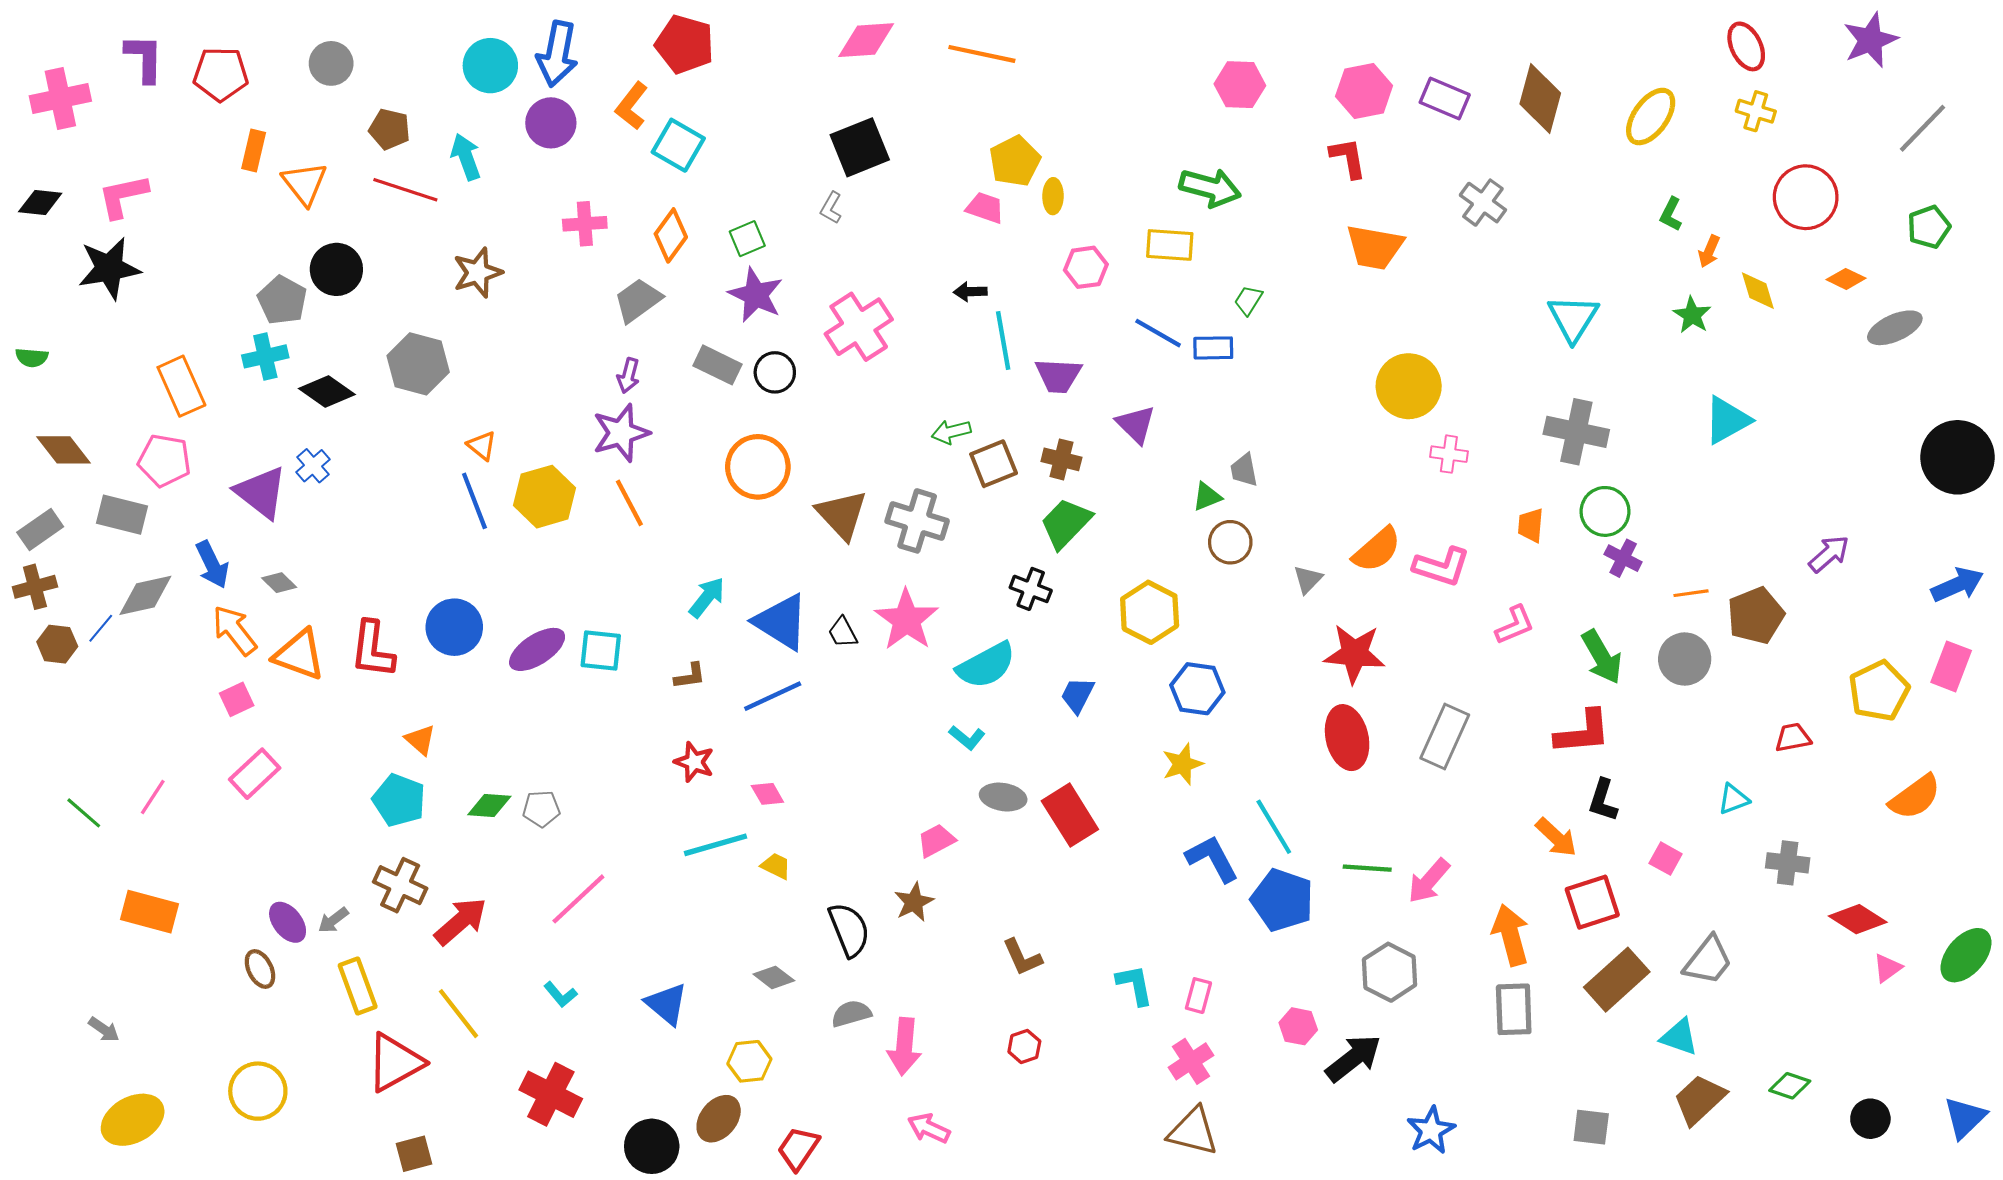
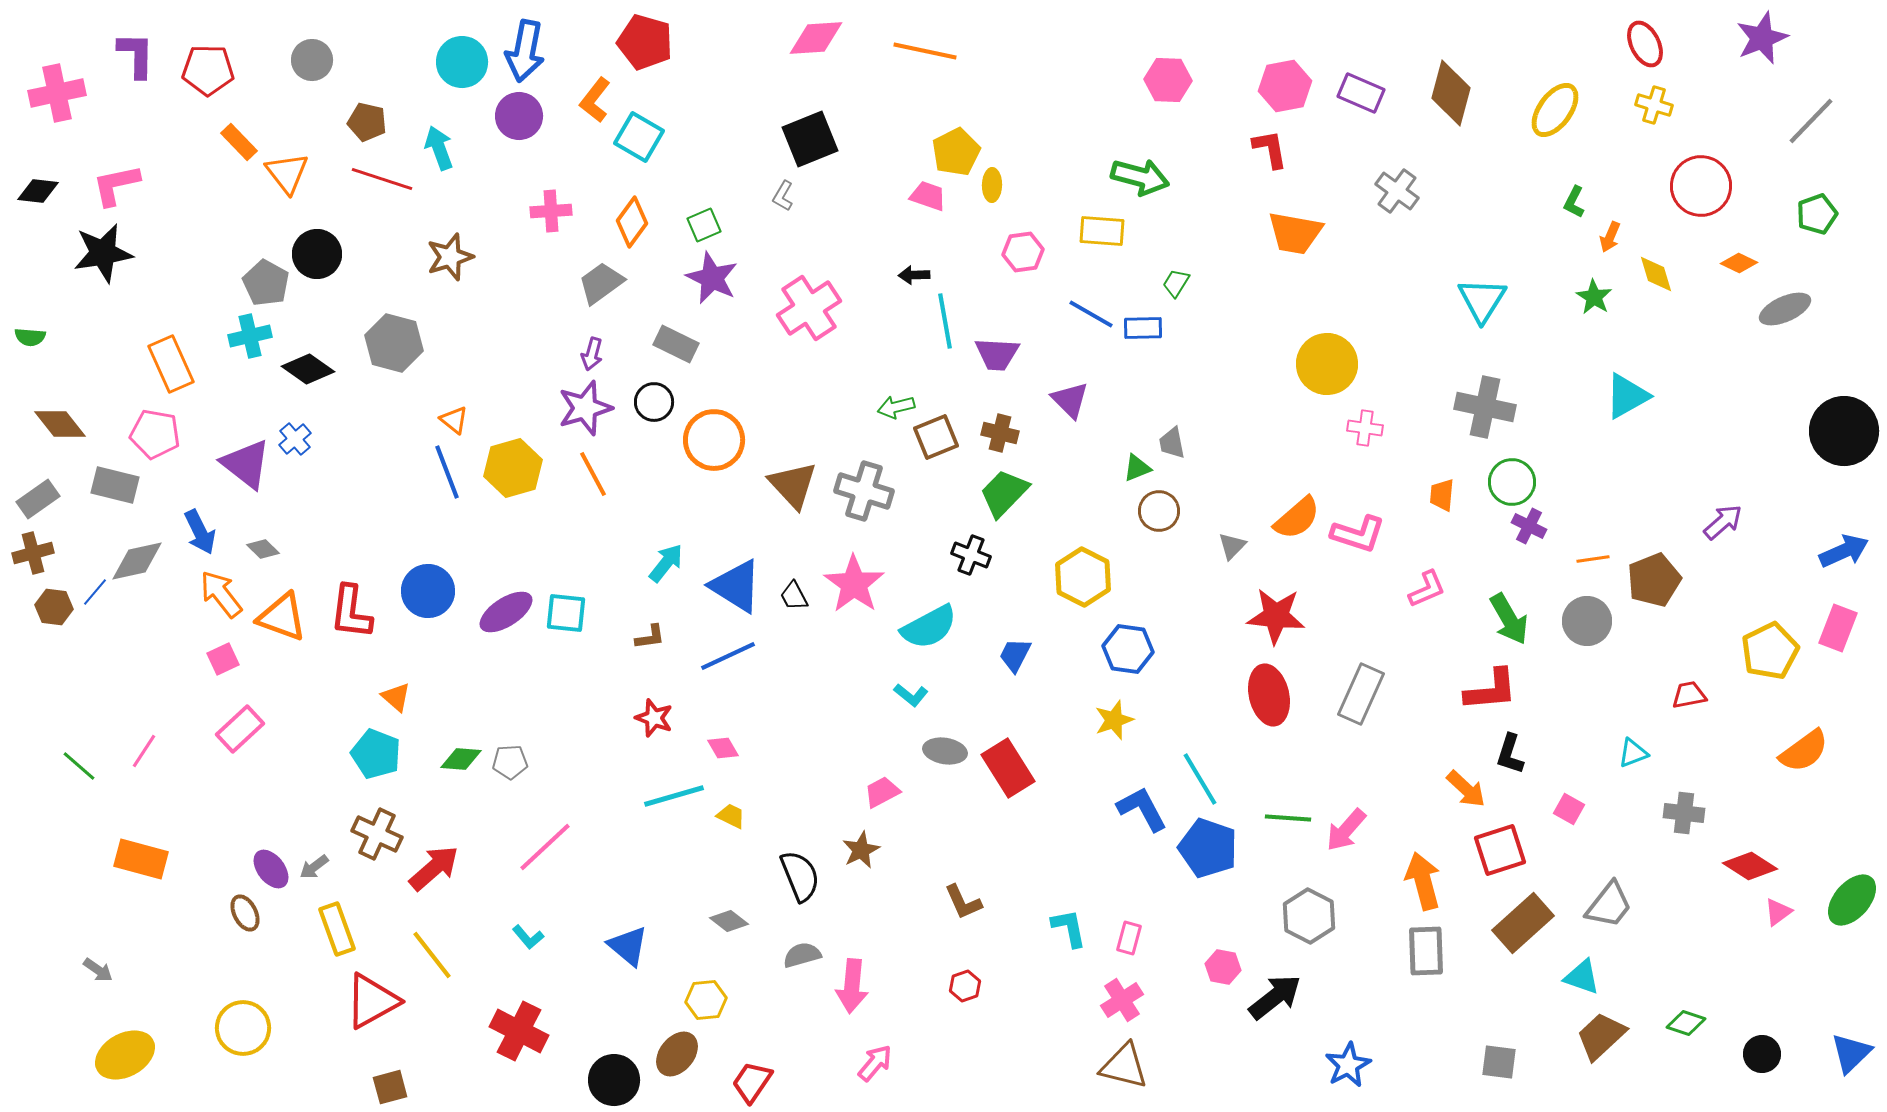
orange rectangle: (254, 150) -> (239, 142), turned -57
black circle: (775, 372) -> (654, 402), moved
pink arrow: (929, 1128) -> (875, 1063), turned 105

